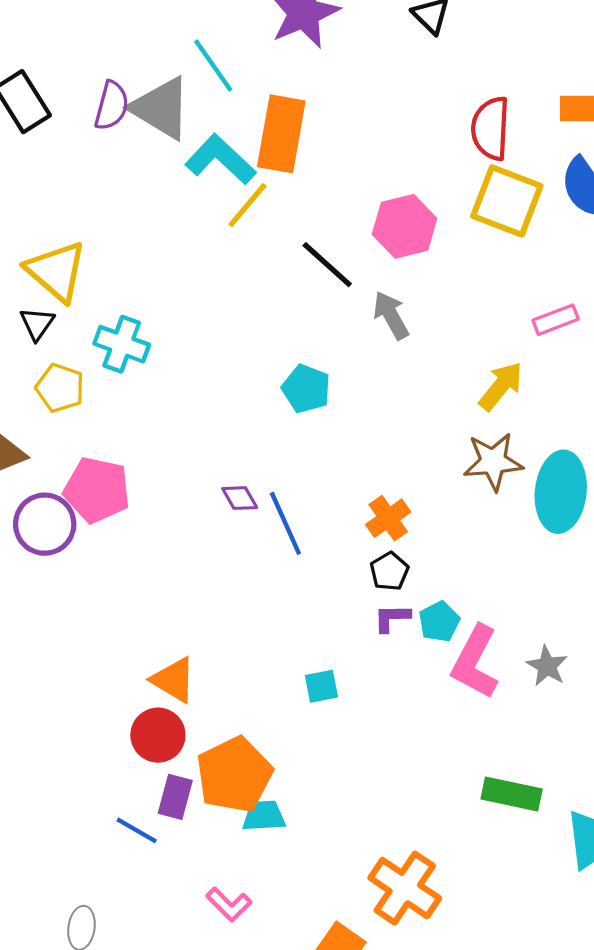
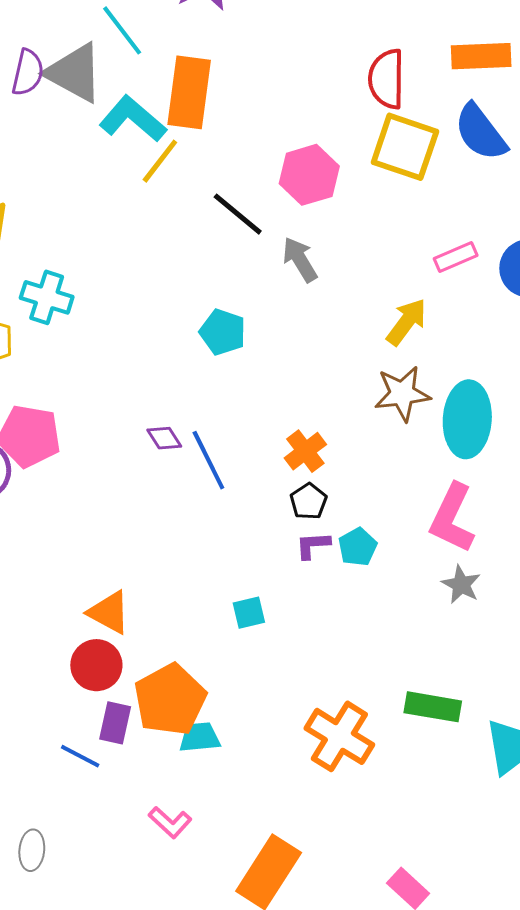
pink L-shape: (475, 662) -> (452, 518), moved
orange cross: (405, 888) -> (339, 736), moved

